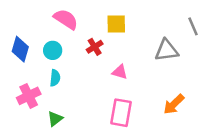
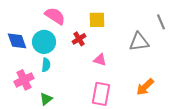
blue diamond: (20, 49) -> (17, 41), turned -35
cyan circle: (53, 50) -> (44, 42), size x1.5

